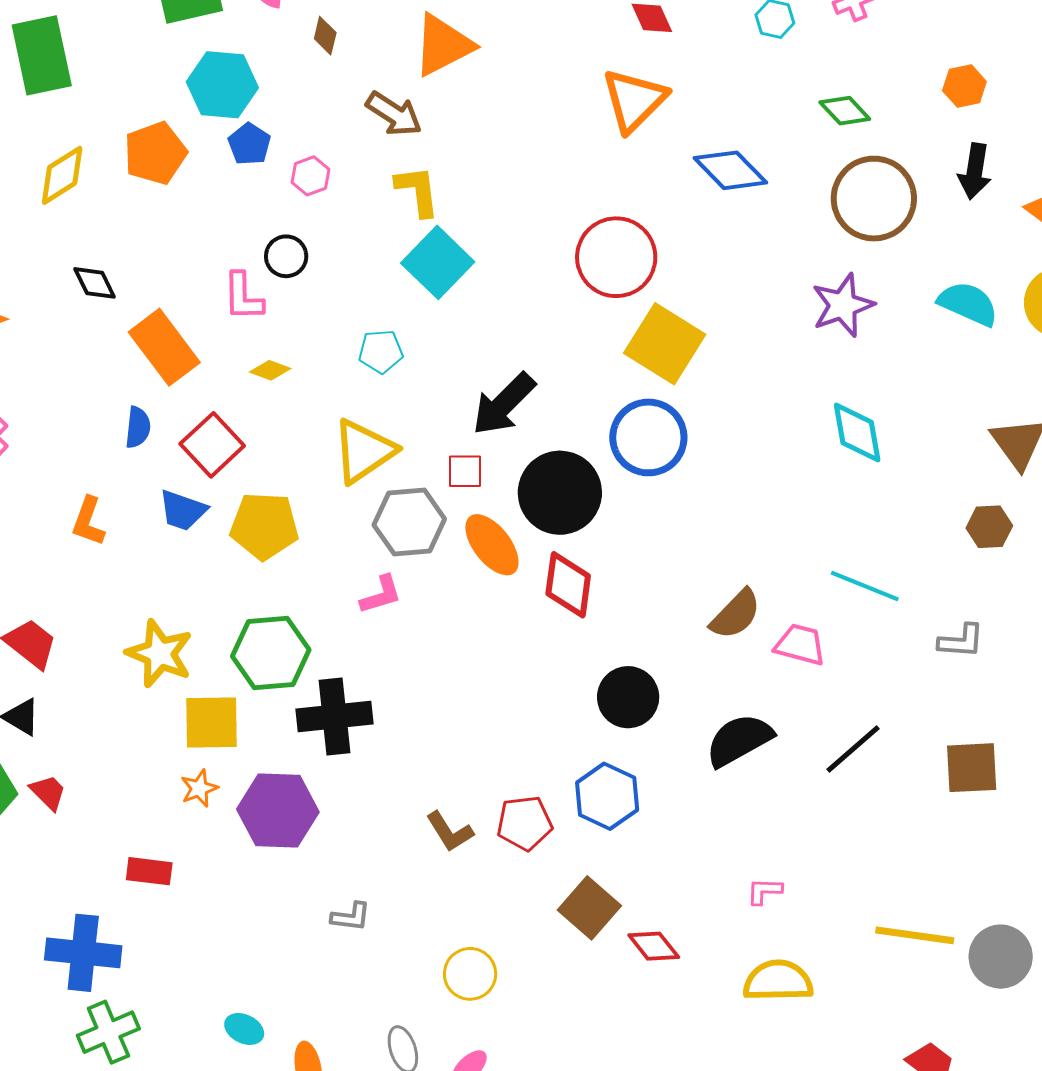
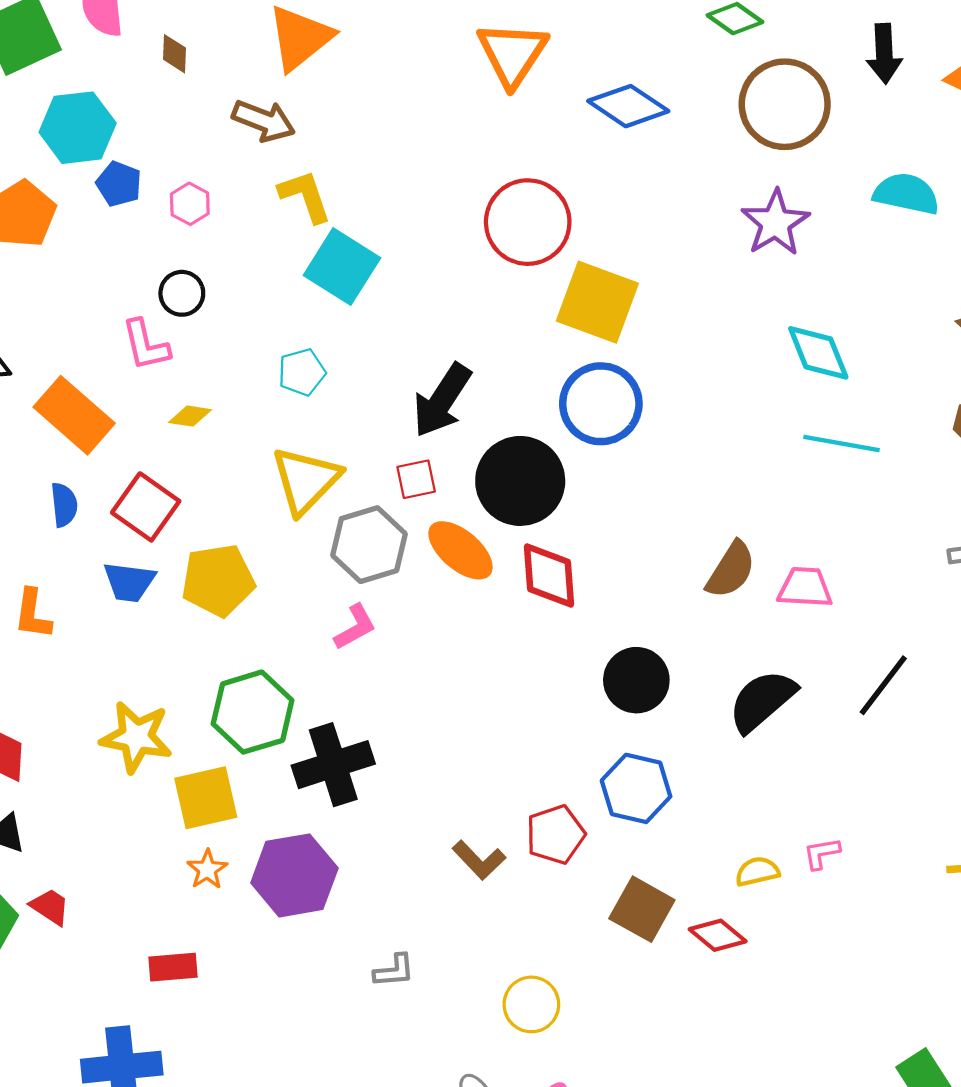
cyan line: (865, 586) -> (841, 444), moved
yellow semicircle: (778, 981) -> (757, 872), moved, size x0.6

